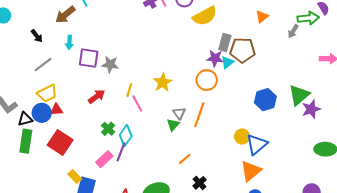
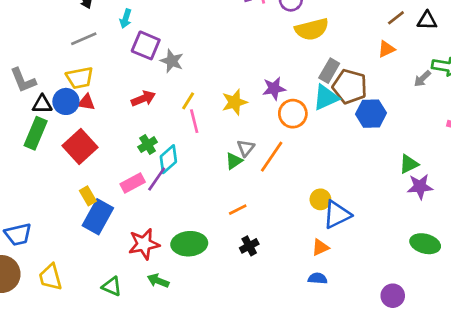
purple star: (215, 58) -> (274, 88), moved, turned -30
cyan triangle: (227, 62) -> (326, 97), size x1.5
green triangle: (299, 95) -> (409, 164), size x0.7
blue hexagon: (265, 100) -> (371, 114), moved
orange triangle: (251, 171) -> (320, 247), size x0.6

